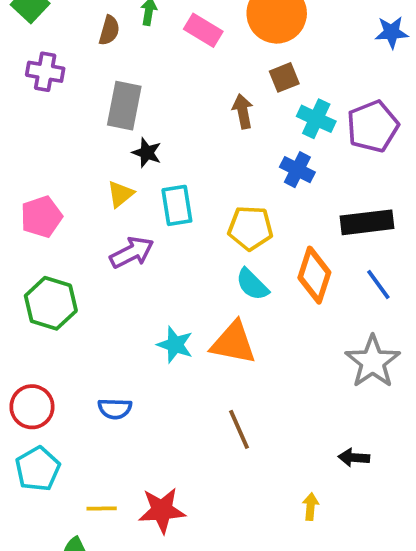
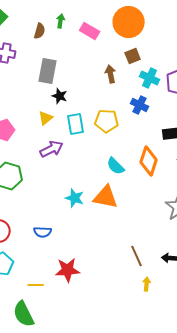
yellow pentagon: (250, 228) -> (107, 121), moved
brown line: (239, 429) -> (137, 256), moved
red star: (162, 510) -> (68, 270), moved

